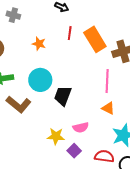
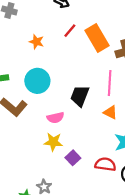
red line: (70, 33) -> (70, 31), turned 32
black trapezoid: (63, 96) -> (80, 96), moved
pink semicircle: (81, 127) -> (55, 118), moved

